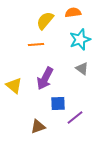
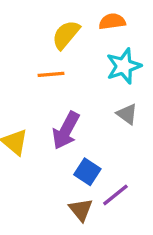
blue square: (58, 104) -> (87, 172), turned 35
brown triangle: (38, 127) -> (81, 210), moved, turned -49

